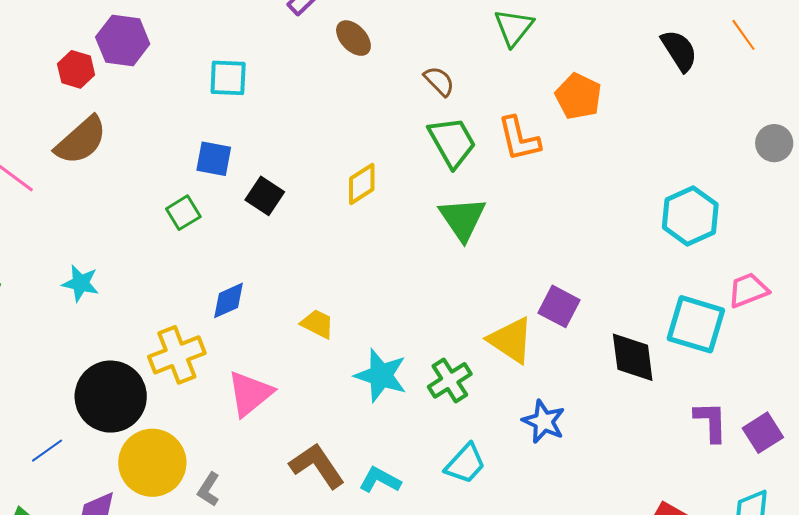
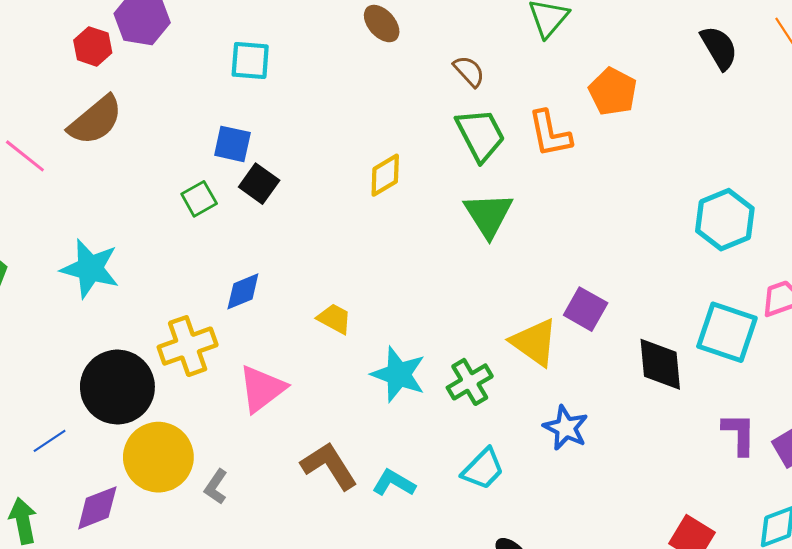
black square: (265, 196) -> (259, 184), moved
cyan star: (80, 283) -> (90, 269), size x1.5

